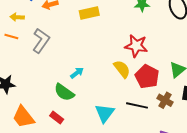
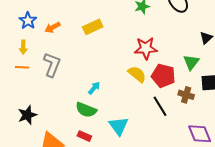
yellow arrow: (17, 17) -> (23, 47), turned -80
black line: (137, 105) -> (160, 106), turned 60
cyan triangle: (105, 113) -> (119, 126), moved

